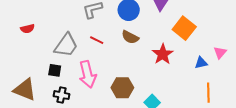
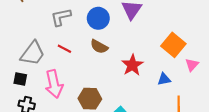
orange square: (184, 28) -> (173, 45), moved
blue triangle: (201, 63) -> (164, 79), moved

